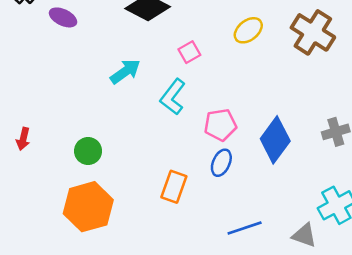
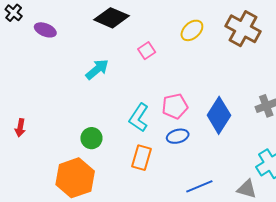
cyan L-shape: (173, 97) -> (139, 118), moved
green circle: (88, 151) -> (91, 138), moved
blue ellipse: (221, 163) -> (178, 136), turned 55

